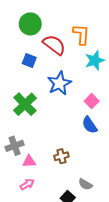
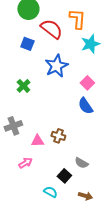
green cross: (25, 104) -> (23, 86), size x0.6
brown cross: (61, 156) -> (58, 136), turned 32
pink triangle: (29, 161) -> (37, 141), moved

